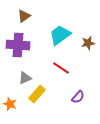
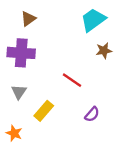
cyan trapezoid: (60, 35) -> (93, 20), moved
gray triangle: (25, 78) -> (19, 92), moved, turned -32
orange star: (10, 104) -> (14, 133), moved

